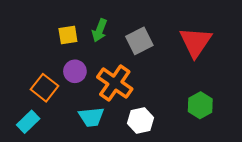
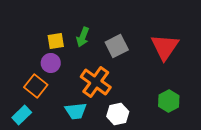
purple circle: (75, 71) -> (51, 63), moved

